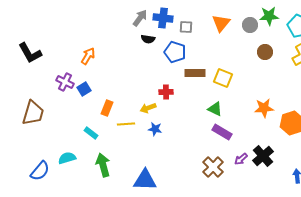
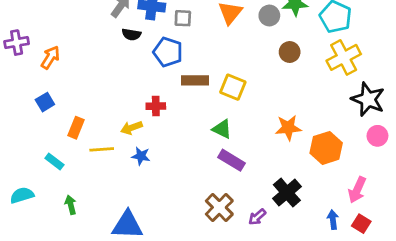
purple cross: (65, 82) -> (17, 43), moved, turned -36
purple arrow: (241, 159) -> (257, 217), moved
green arrow: (103, 165) -> (71, 205), size x0.6

